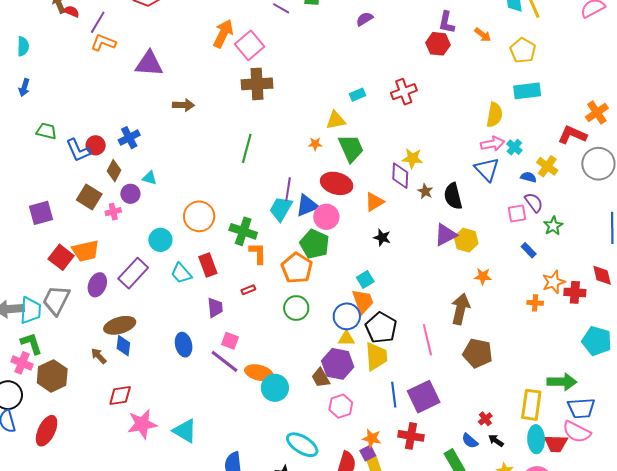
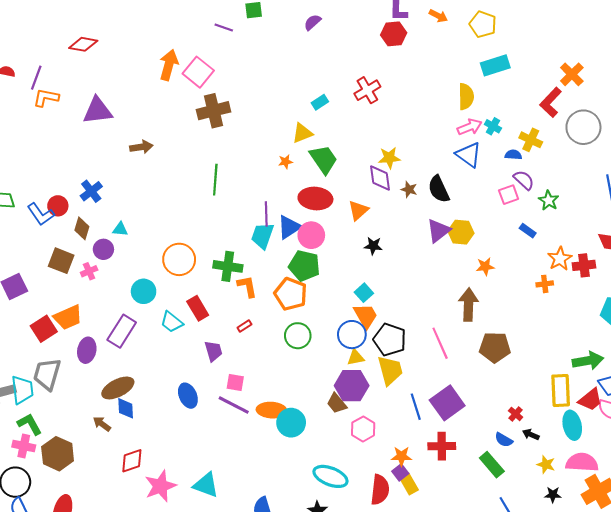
red L-shape: (572, 135) -> (551, 102), turned -60
red square: (61, 257) -> (44, 329), turned 30
red trapezoid: (556, 444) -> (590, 400), moved, turned -30

